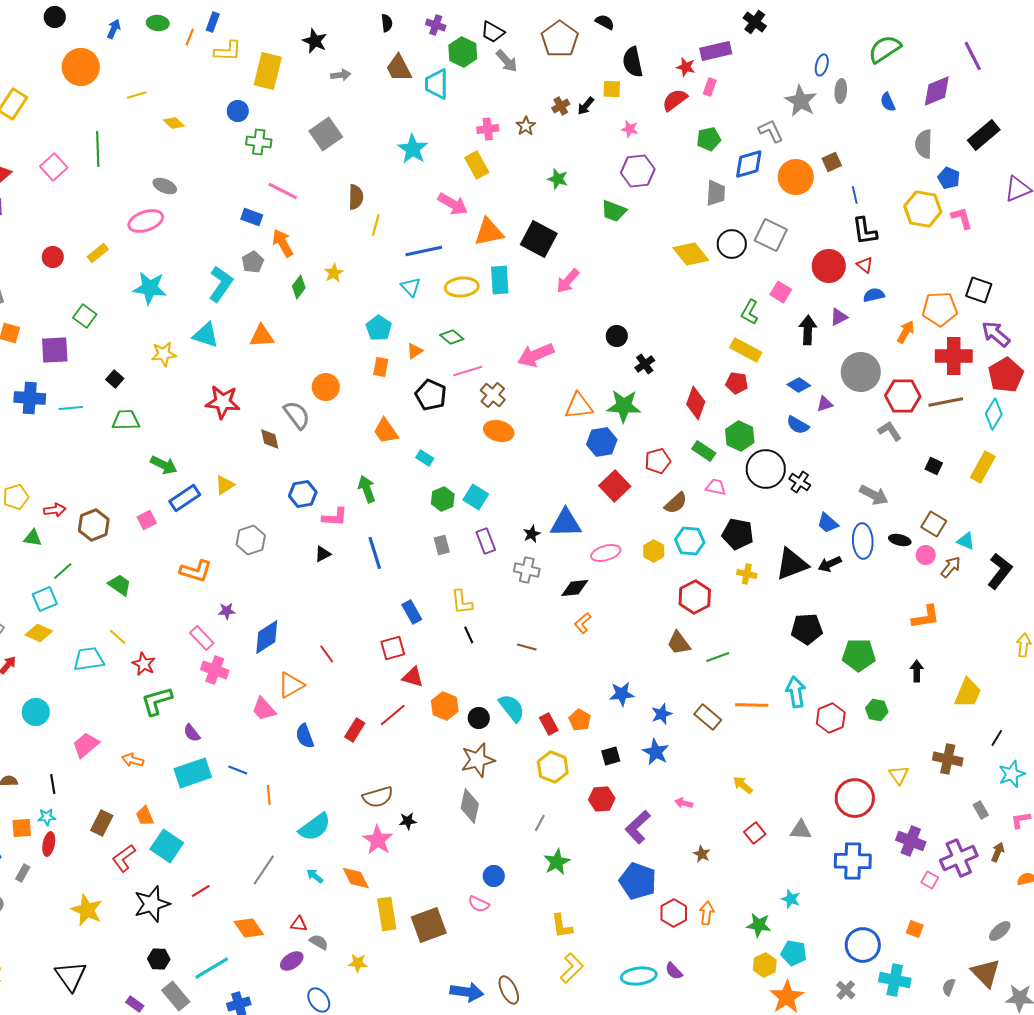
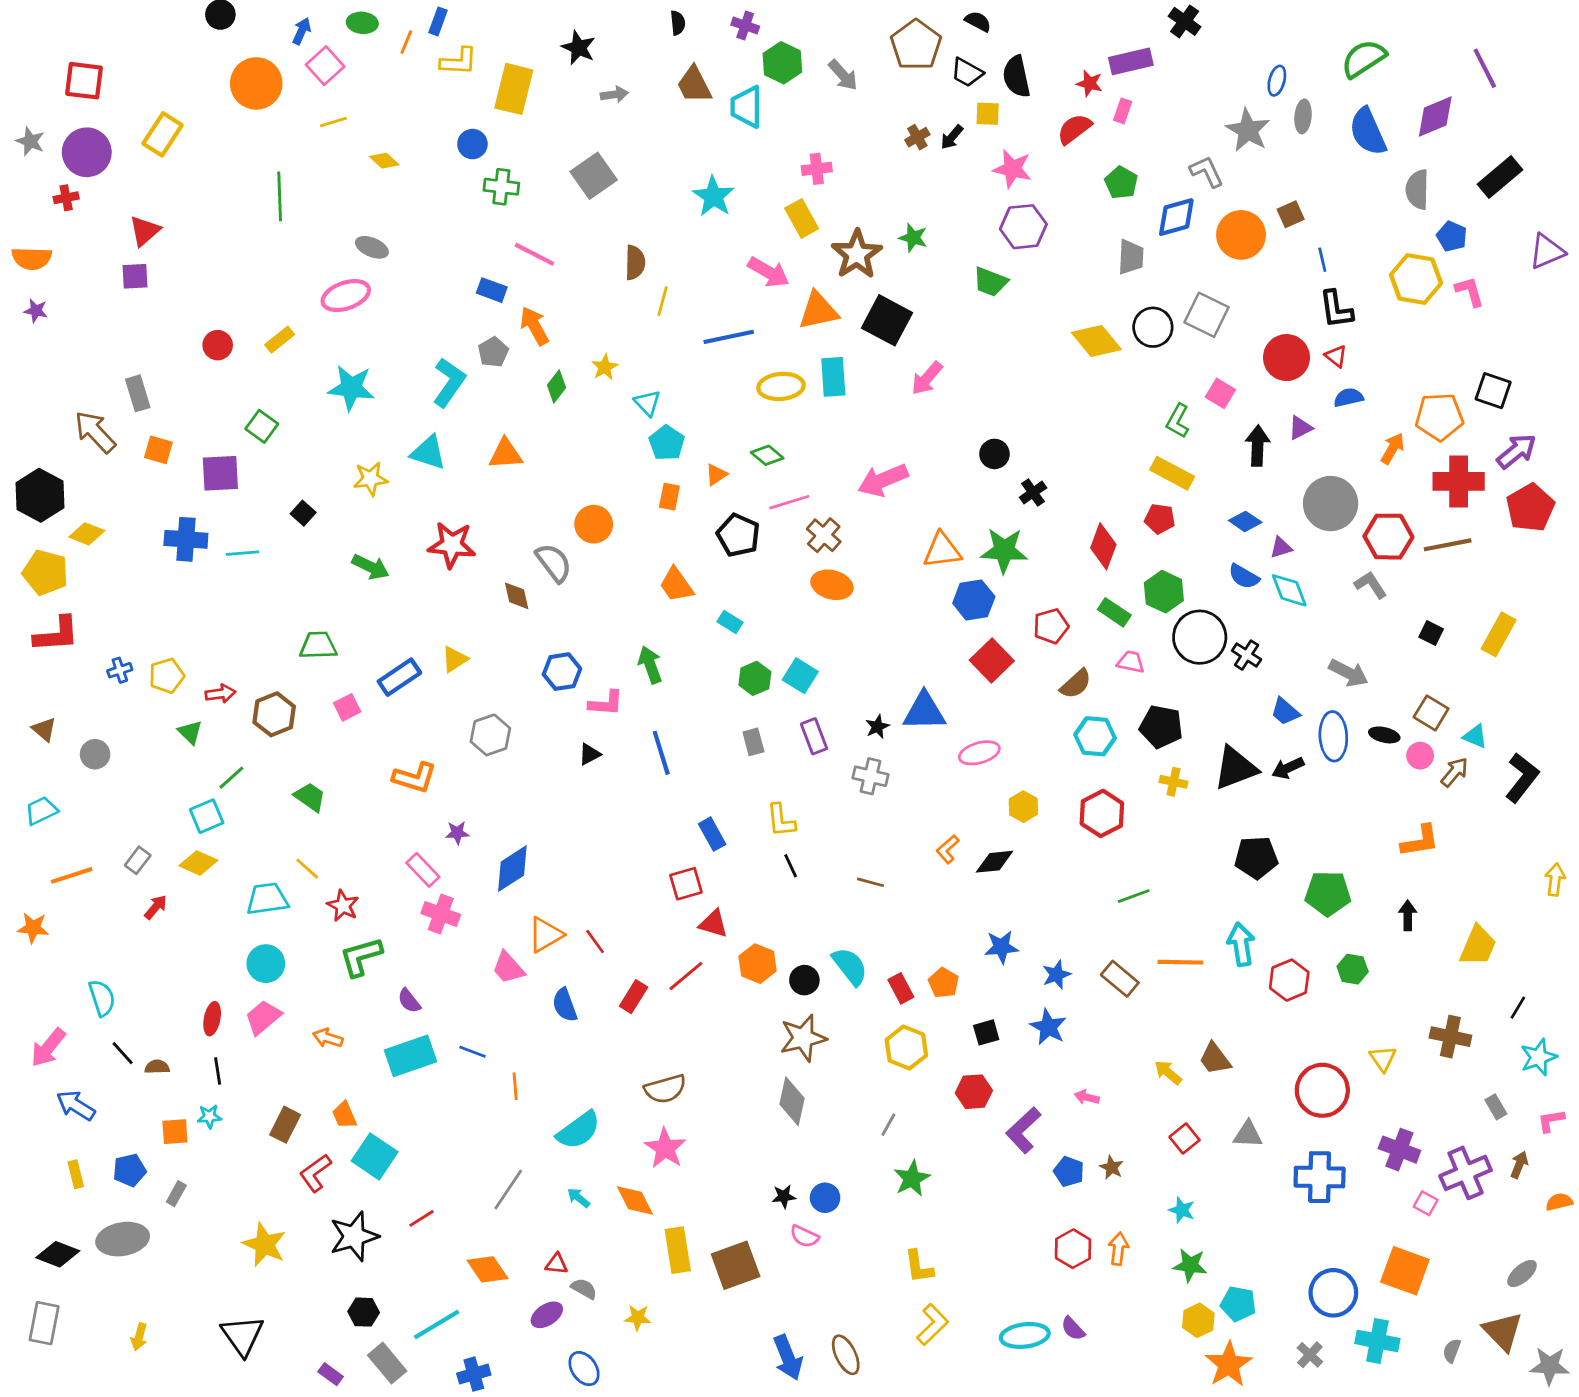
black trapezoid: (493, 32) -> (967, 72), moved
blue semicircle: (888, 102) -> (1368, 132), size x1.8
brown star: (526, 126) -> (857, 254), moved, size x1.8
pink star: (630, 129) -> (1012, 169), size x1.6
green pentagon: (709, 139) -> (1121, 183), turned -30
pink square: (54, 167) -> (325, 66), moved
cyan triangle: (411, 287) -> (647, 403), moved
purple arrow: (996, 334) -> (1517, 451), turned 100
cyan diamond: (994, 414) -> (1289, 590), moved, turned -52
green trapezoid: (126, 420) -> (318, 645), moved
green arrow: (164, 465) -> (371, 567), moved
green triangle: (33, 538) -> (190, 732), turned 36
yellow hexagon: (654, 551) -> (1023, 807), moved
black diamond: (575, 588) -> (994, 862), moved
brown trapezoid: (679, 643) -> (1215, 1059), moved
red line: (327, 654) -> (595, 942), moved
cyan circle: (36, 712) -> (266, 964), moved
black star: (408, 821) -> (784, 1196), moved
red ellipse: (49, 844) -> (212, 1019), moved
blue pentagon: (638, 881) -> (1069, 1172), moved, size x0.6
cyan star: (791, 899) -> (1182, 1210), moved
orange square: (915, 929) -> (1405, 1271), size x2.0
blue arrow: (467, 992) -> (788, 1358), turned 60

